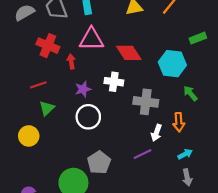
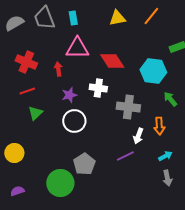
red cross: (48, 46) -> (26, 62), moved
yellow circle: (29, 136) -> (14, 153), moved

